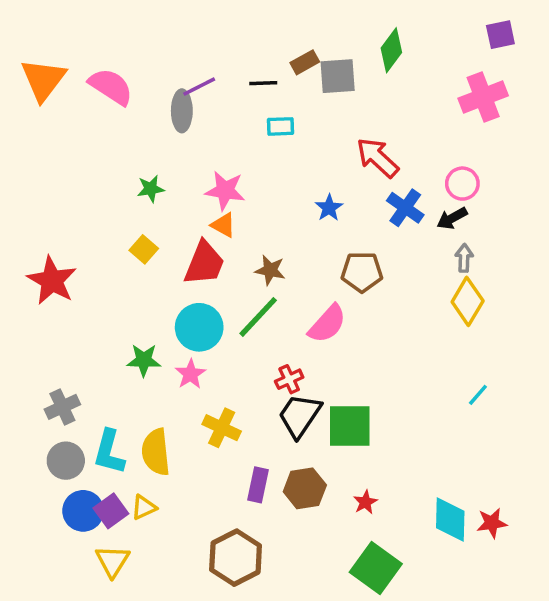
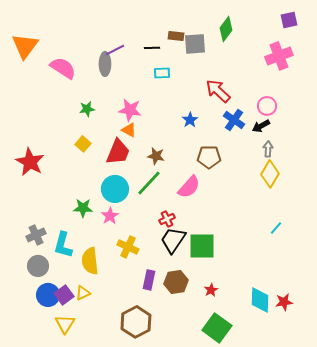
brown rectangle: (305, 62) -> (176, 36), turned 35
pink semicircle: (111, 87) -> (63, 68), moved
cyan L-shape: (109, 452) -> (63, 245), moved

